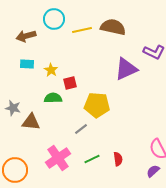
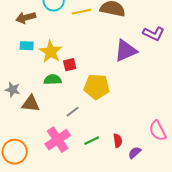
yellow star: (51, 70) -> (51, 52), size x1.6
gray line: (81, 129) -> (73, 112), moved
purple semicircle: (153, 171) -> (135, 153), moved

